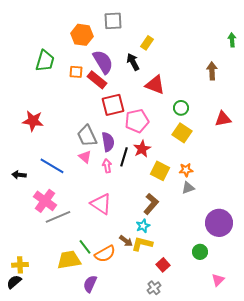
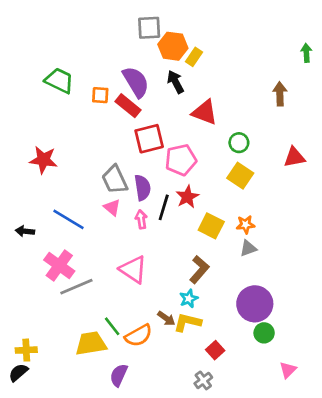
orange hexagon: (82, 35) -> (173, 46), moved
green trapezoid: (45, 61) -> (59, 81), turned -80
purple circle: (219, 223) -> (255, 304), moved

